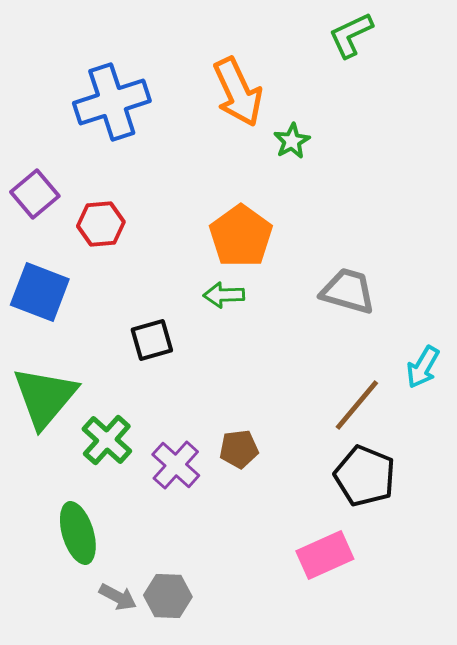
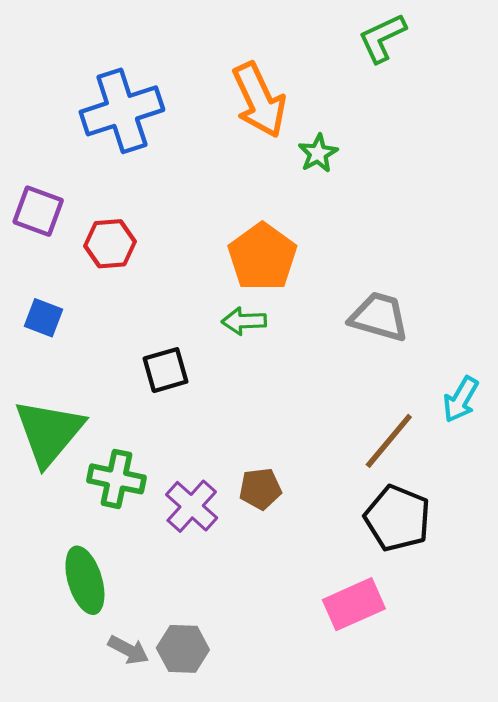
purple square: (35, 194) -> (38, 211), turned -30
blue square: (40, 292) -> (44, 318), size x0.6
green cross: (107, 440) -> (117, 479), turned -30

